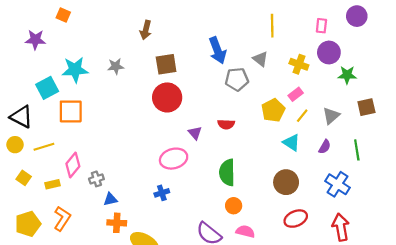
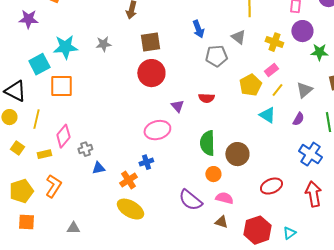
blue arrow: (217, 50) -> (198, 29), size x0.7
yellow line: (44, 147) -> (36, 119), turned -60
brown circle: (286, 182) -> (237, 154), moved
orange cross: (117, 223) -> (128, 180), moved, turned -36

